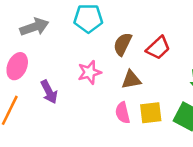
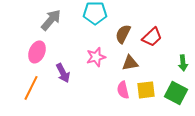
gray arrow: (34, 27) -> (51, 20), turned -30

